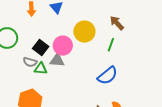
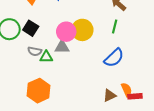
yellow circle: (84, 32) -> (82, 30), moved
black square: (41, 48) -> (31, 28), moved

